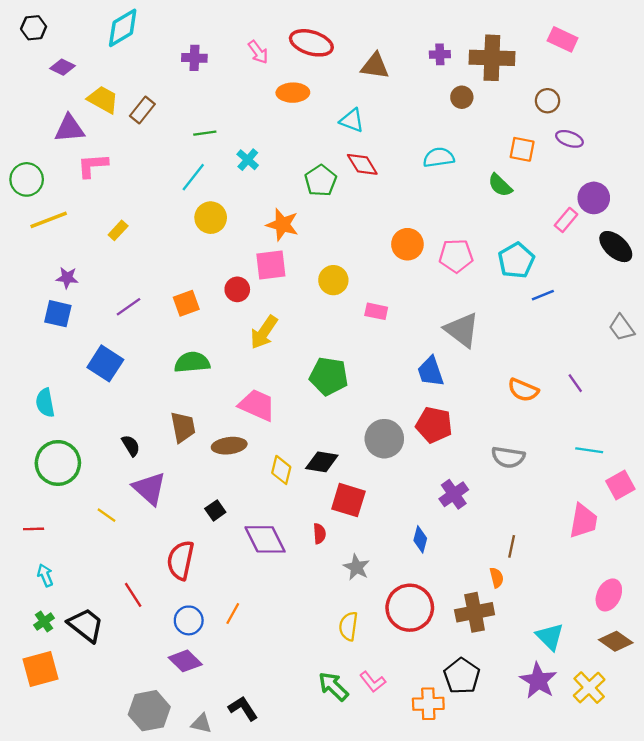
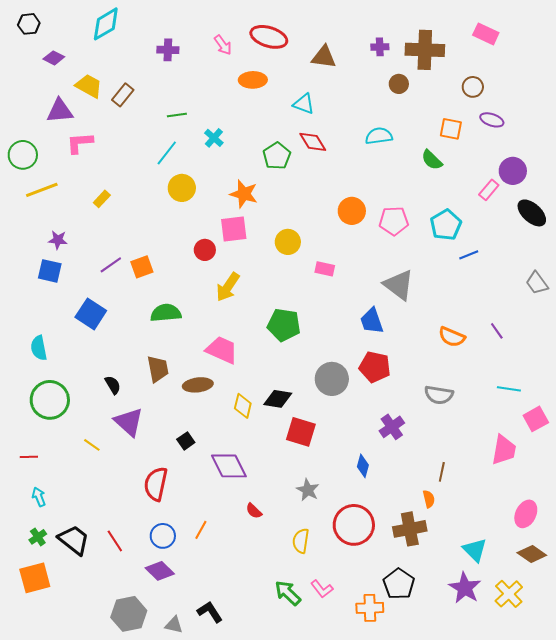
orange square: (186, 303) -> (142, 267), moved
red semicircle: (319, 534) -> (254, 511), moved, turned 138
red line: (133, 595) -> (115, 541), moved

